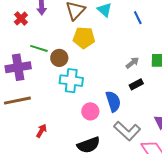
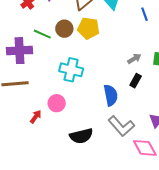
brown circle: (59, 58) -> (64, 29), moved
black rectangle: (136, 84) -> (136, 81), turned -40
pink circle: (90, 111) -> (57, 103), moved

